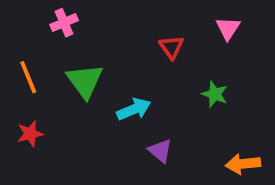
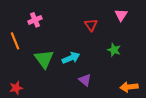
pink cross: (64, 23) -> (35, 20), moved
green triangle: (85, 81) -> (44, 59), moved
red star: (30, 134) -> (16, 88), moved

